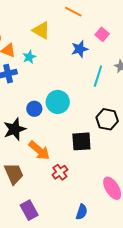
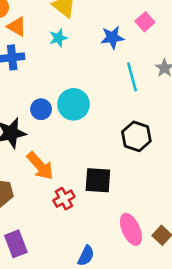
cyan star: (29, 57) -> (58, 38), moved
cyan line: (98, 76) -> (132, 77), turned -40
black square: (81, 141) -> (98, 180), moved

